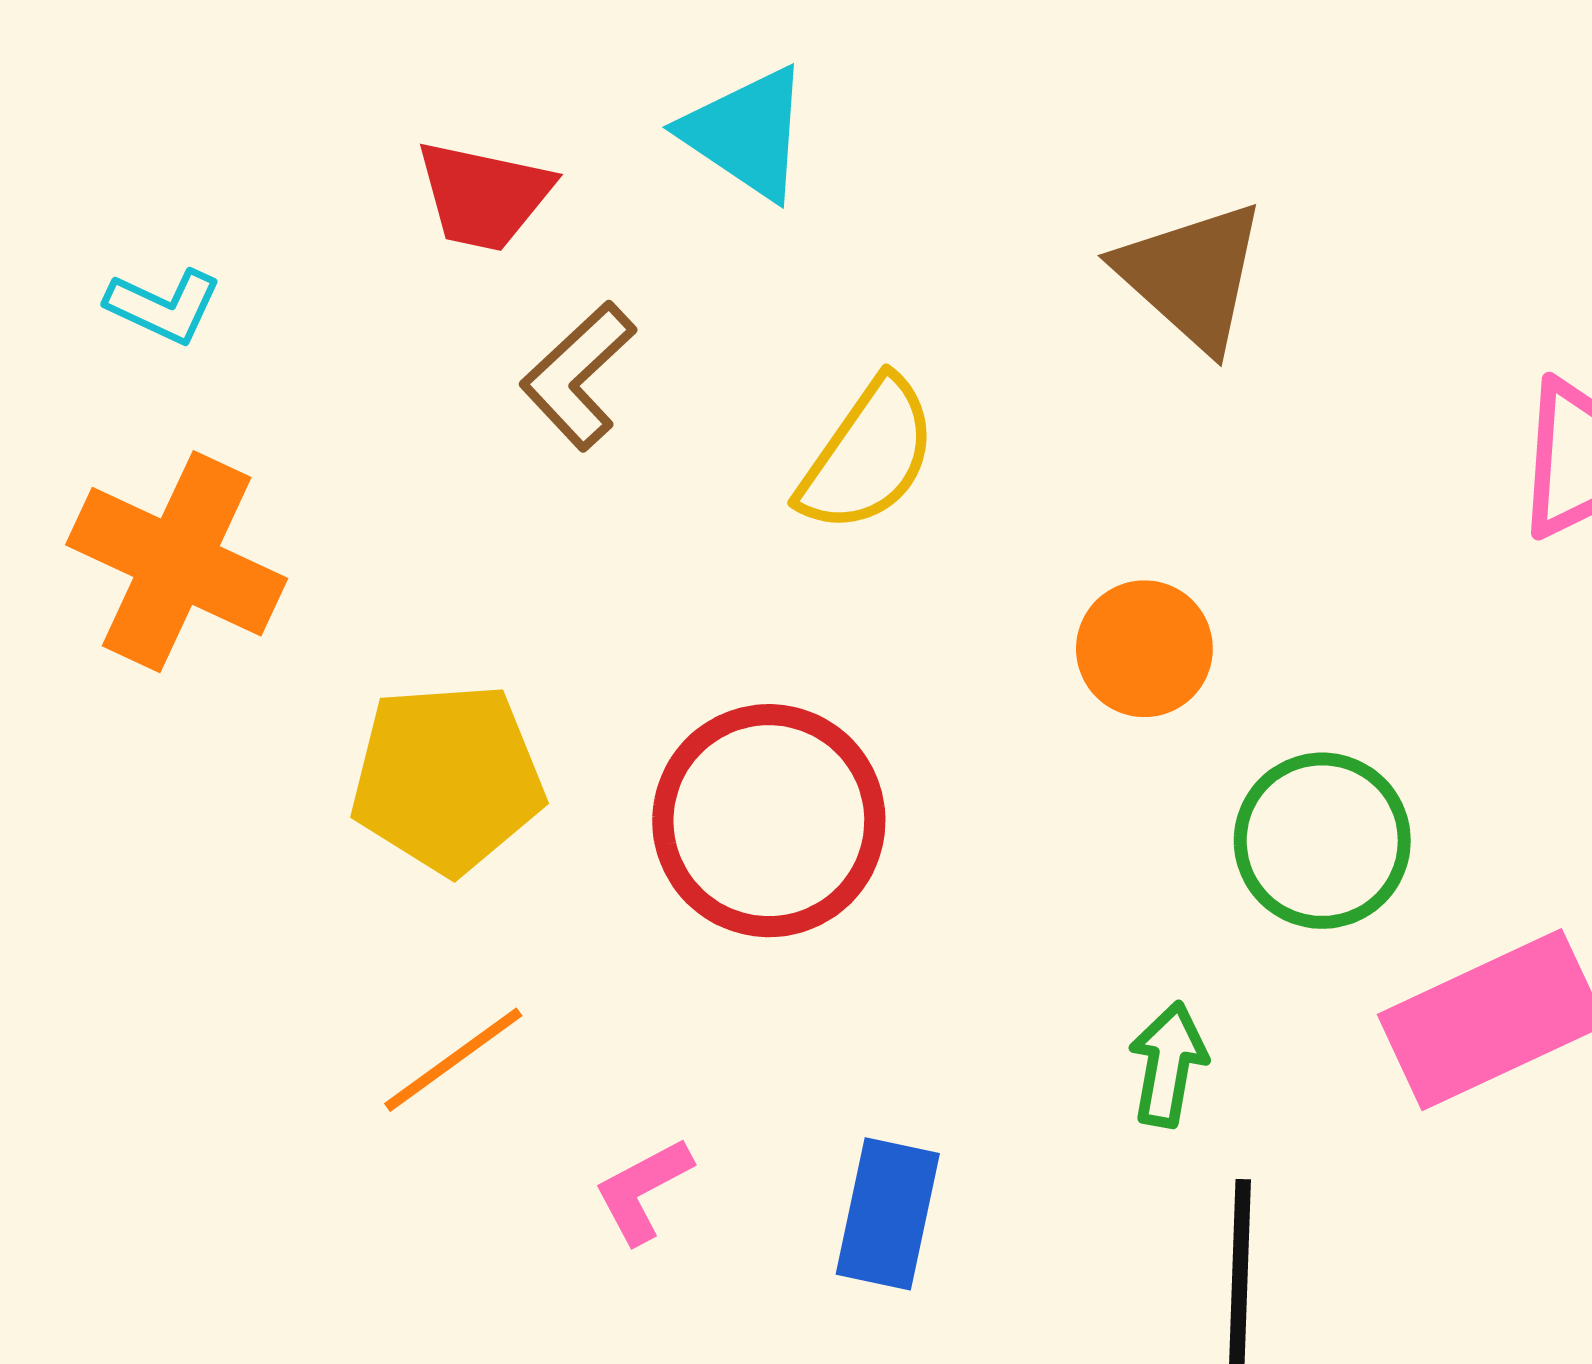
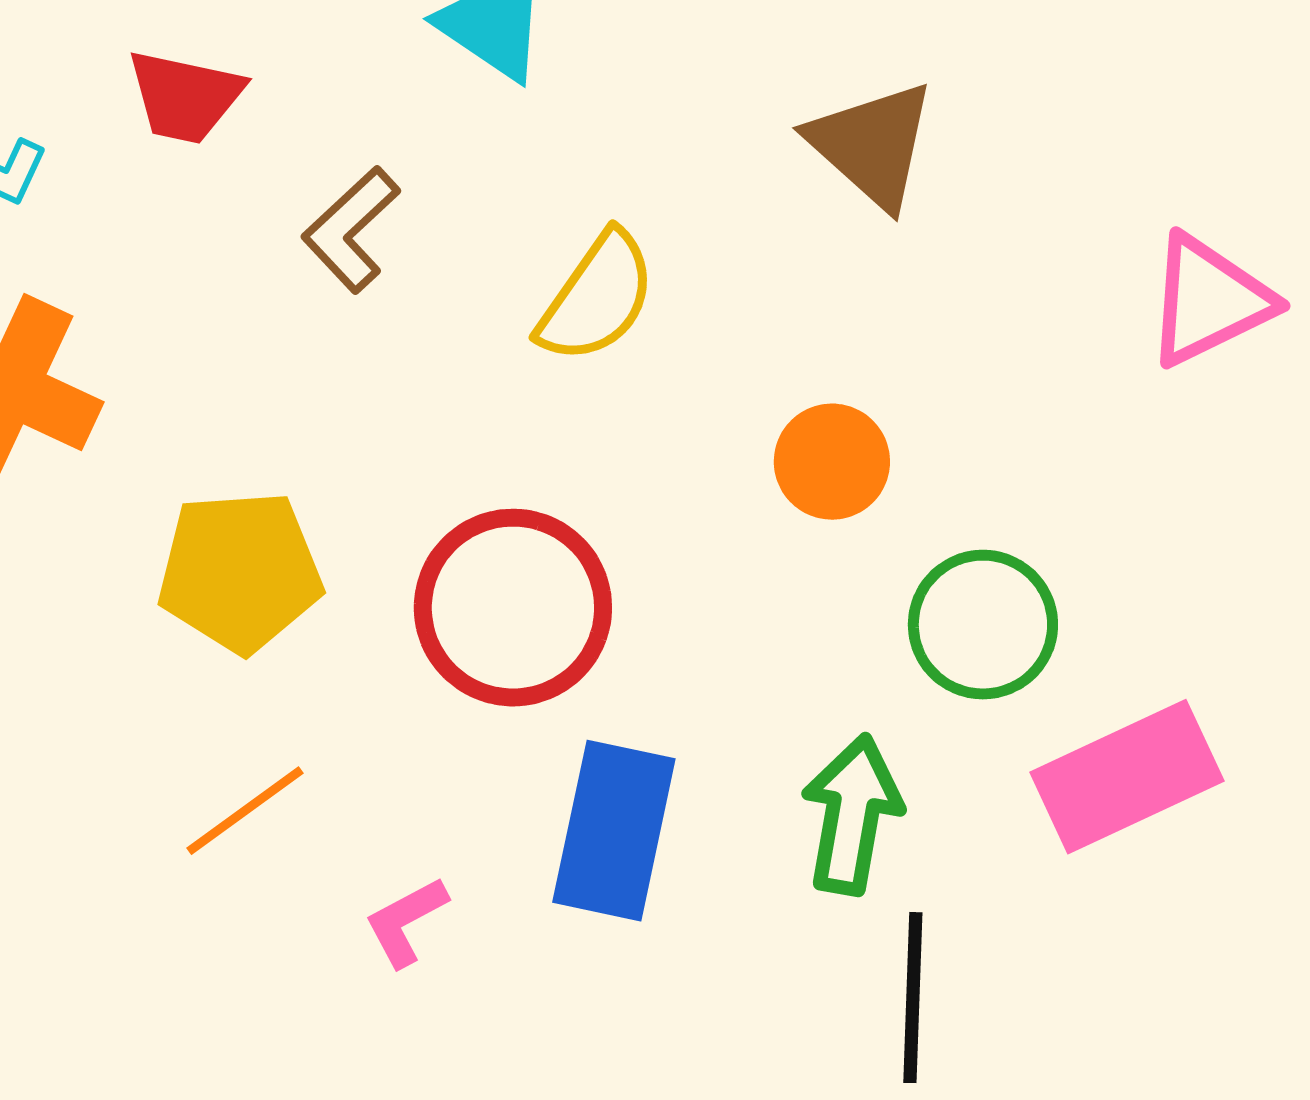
red trapezoid: (484, 195) -> (185, 97), moved
green arrow: (1168, 1064) -> (852, 815), size x1.5
blue rectangle: (888, 1214) -> (614, 831), moved, size x1.4

